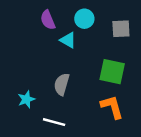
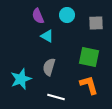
cyan triangle: (68, 40) -> (47, 36), moved
cyan star: (26, 99) -> (21, 79), size x1.5
white line: (54, 122) -> (56, 97), moved

